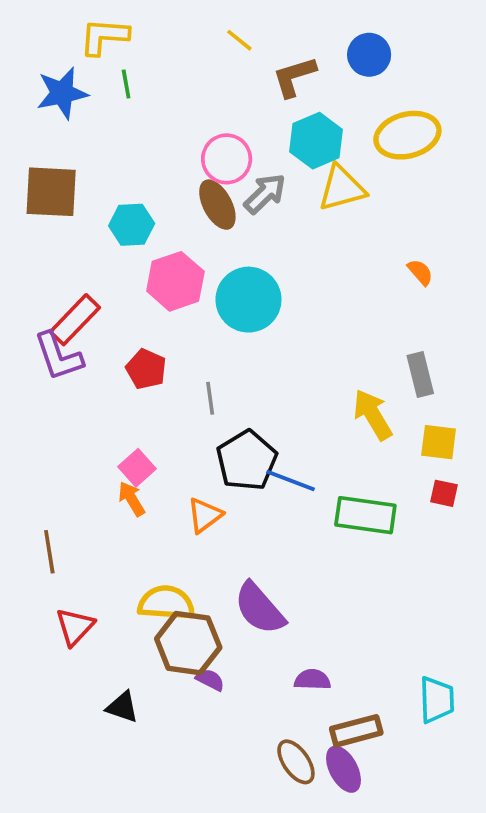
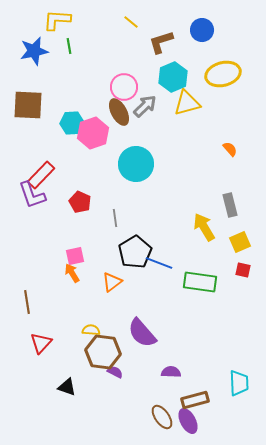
pink hexagon: (175, 281) -> (93, 133), moved
yellow square: (439, 442) -> (240, 242), turned -30
pink square: (137, 468) -> (75, 256), turned 30
yellow semicircle: (166, 603) -> (91, 330), size x0.6

